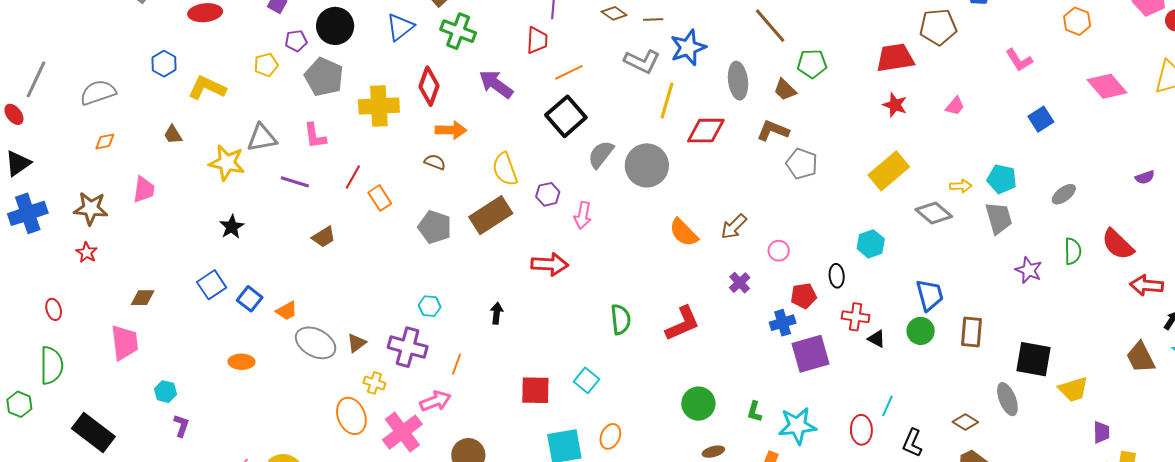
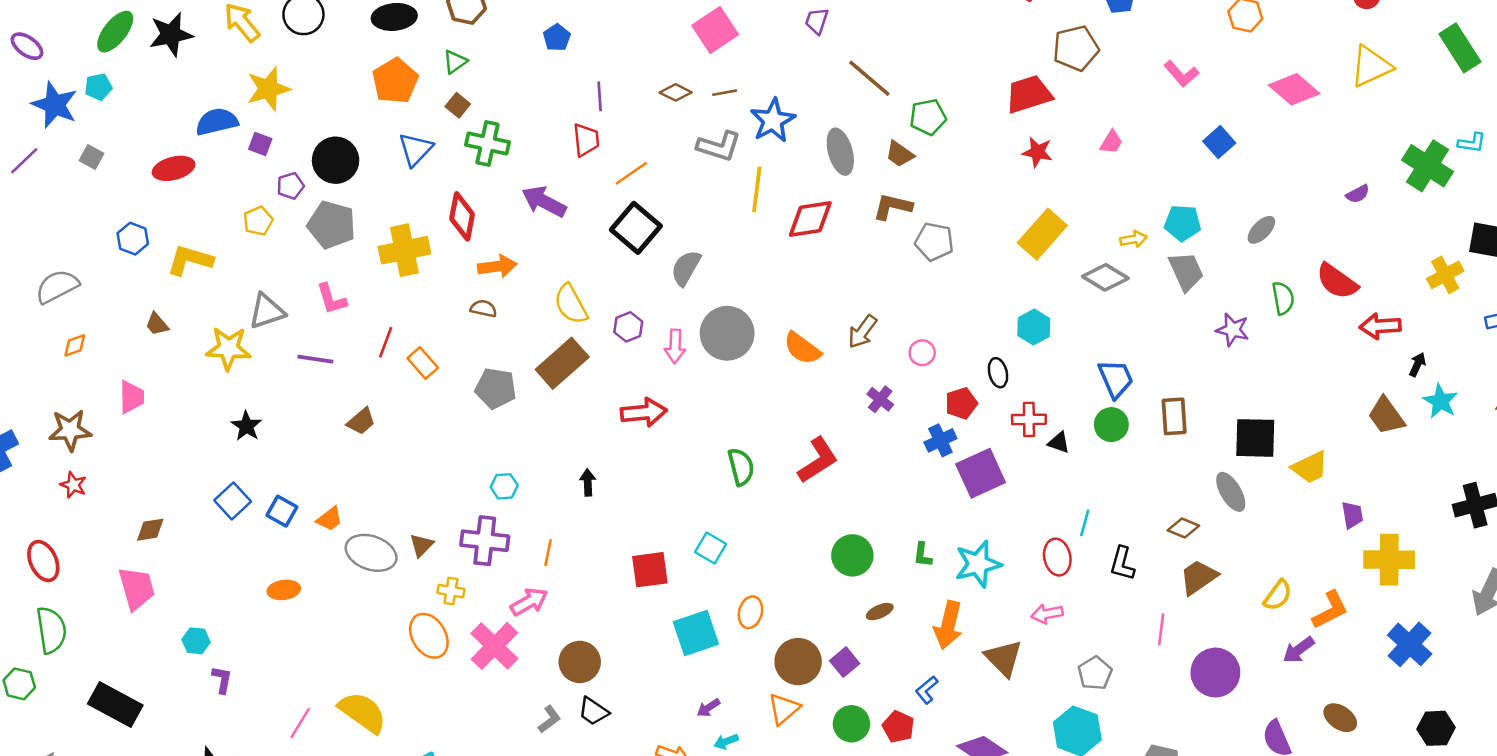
gray circle: (647, 165) -> (727, 333), moved
red ellipse: (54, 309) -> (43, 561), size x1.5

